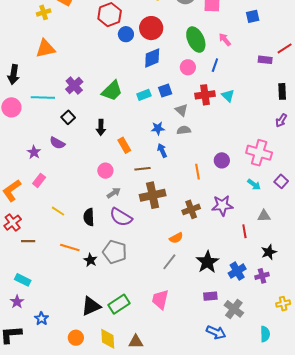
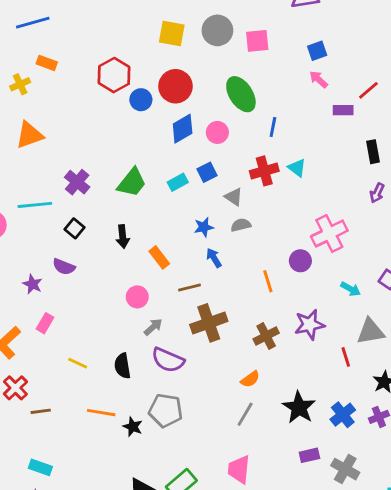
pink arrow: (225, 39) -> (319, 79), moved
pink circle: (188, 67) -> (217, 132), moved
pink cross: (259, 153) -> (329, 234), moved, turned -35
gray triangle: (264, 216) -> (371, 332), size x1.5

